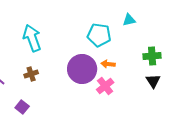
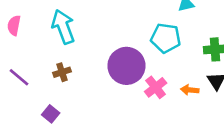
cyan pentagon: (99, 35) -> (166, 38), moved
orange arrow: (108, 64) -> (190, 90), moved

